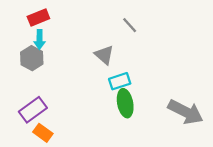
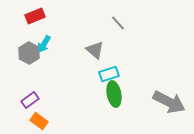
cyan arrow: (39, 39) -> (44, 44), moved, turned 30
purple rectangle: (33, 110) -> (30, 100), size x0.7

